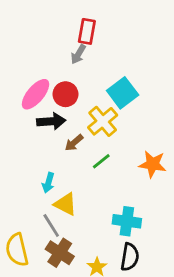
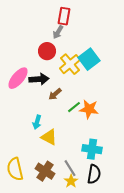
pink ellipse: (36, 94) -> (18, 78), moved
red circle: (65, 94) -> (47, 51), moved
yellow cross: (103, 121) -> (70, 64), moved
orange star: (153, 164) -> (89, 109), moved
gray line: (51, 226) -> (70, 168), moved

